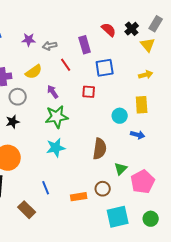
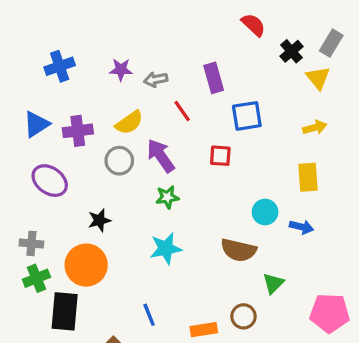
red semicircle: (109, 30) -> (253, 25), moved
purple arrow: (53, 92) -> (161, 156), size x1.5
gray circle: (18, 97) -> (119, 161), moved
cyan circle: (120, 116) -> (265, 212), moved
green star: (57, 117) -> (167, 197), size x0.6
black star: (13, 122) -> (99, 220), moved
brown semicircle: (100, 149) -> (239, 250), turned 95
pink pentagon: (143, 182) -> (330, 313), moved, turned 30

